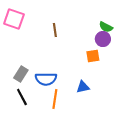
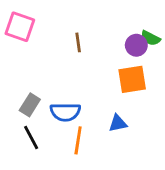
purple circle: (103, 39) -> (136, 45), moved
orange square: (93, 56) -> (132, 79), size x1.5

